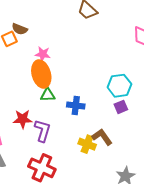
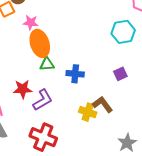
pink star: (43, 54) -> (31, 23), moved
cyan hexagon: (119, 86) -> (123, 32), moved
purple L-shape: (42, 131) -> (43, 100), turned 45

